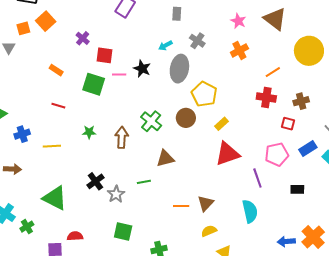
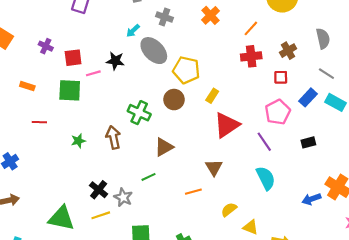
gray ellipse: (179, 69) -> (154, 51), turned -40
yellow line: (52, 146) -> (101, 215), moved
brown triangle: (206, 203) -> (214, 167), moved

